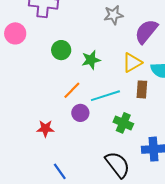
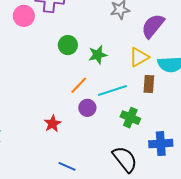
pink circle: (15, 33) -> (24, 16), moved
red star: (45, 129) -> (53, 124), turned -30
blue line: (60, 171) -> (67, 166), turned -30

